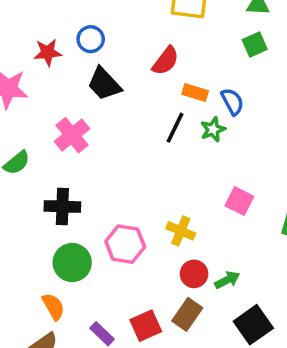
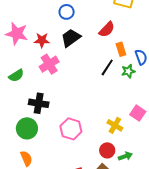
red star: (48, 52) -> (42, 40), moved
black trapezoid: (104, 84) -> (71, 38), turned 90
orange rectangle: (195, 92) -> (121, 49), turned 48
yellow cross: (181, 231) -> (115, 125), moved
green circle: (72, 263) -> (27, 128), moved

